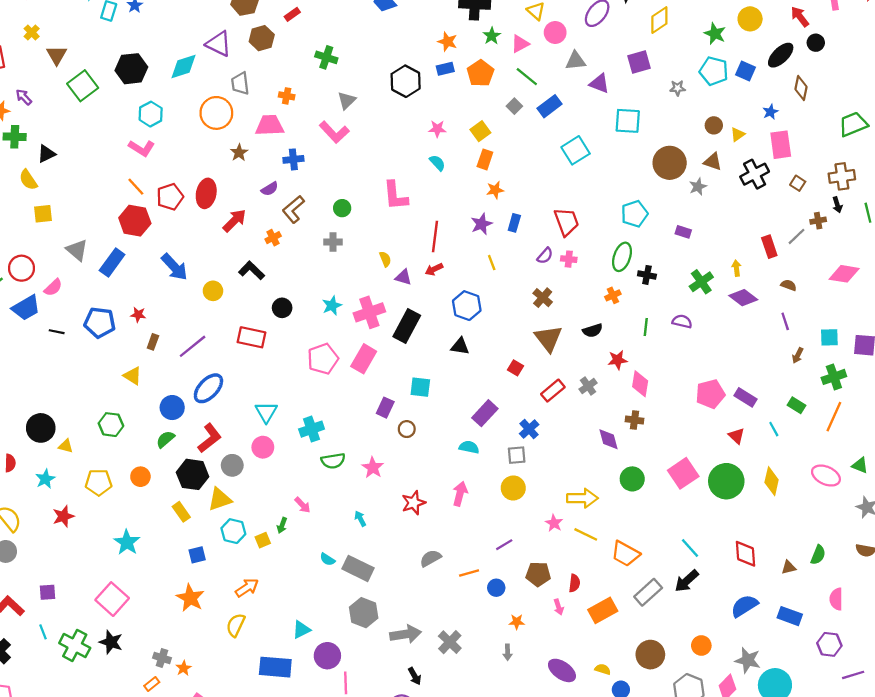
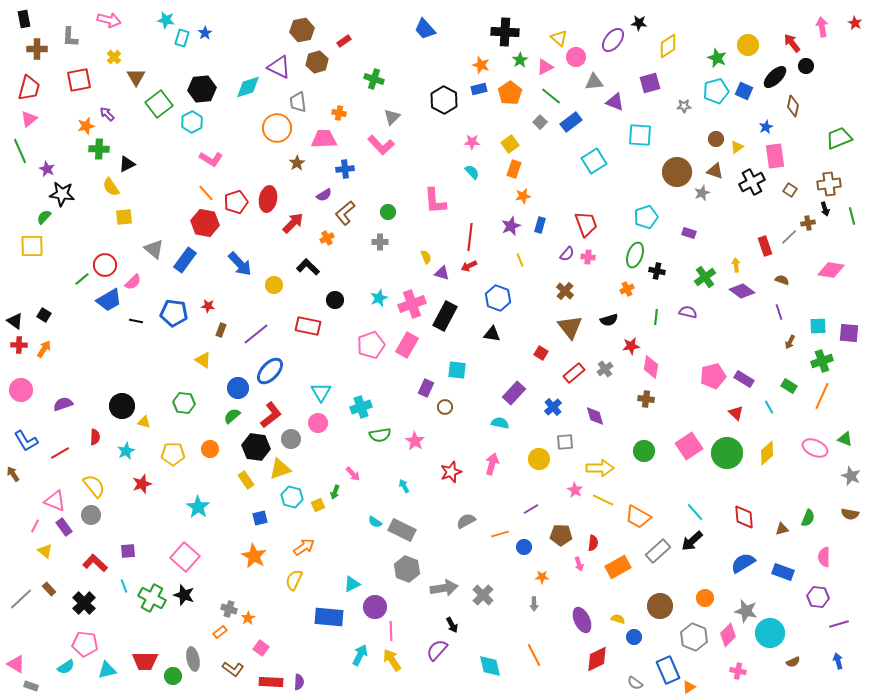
cyan pentagon: (714, 71) -> (716, 91), turned -30
cyan hexagon: (151, 114) -> (192, 122), moved
purple diamond: (608, 439) -> (595, 416), moved
gray square: (517, 455) -> (565, 442), moved
yellow diamond: (772, 481) -> (767, 453), turned 35
purple ellipse: (562, 670) -> (582, 620), turned 30

